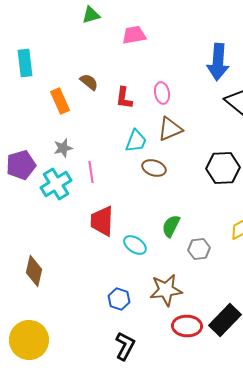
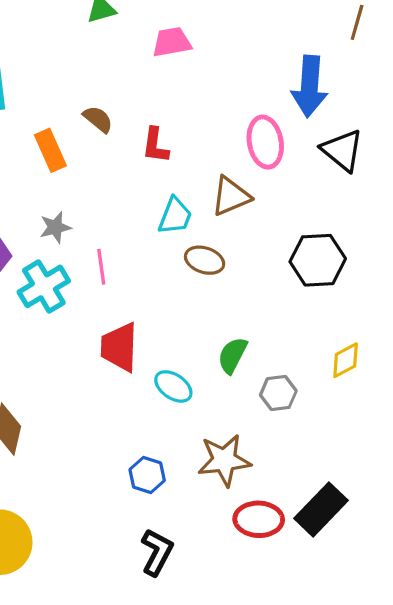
pink ellipse: (162, 93) -> (265, 142), moved, size x1.4

